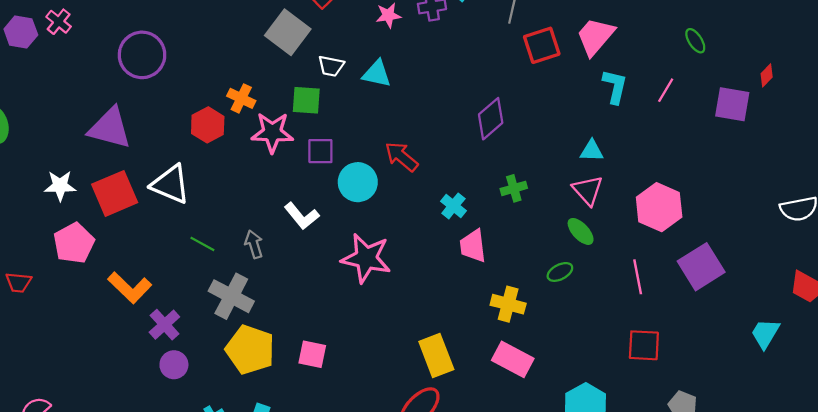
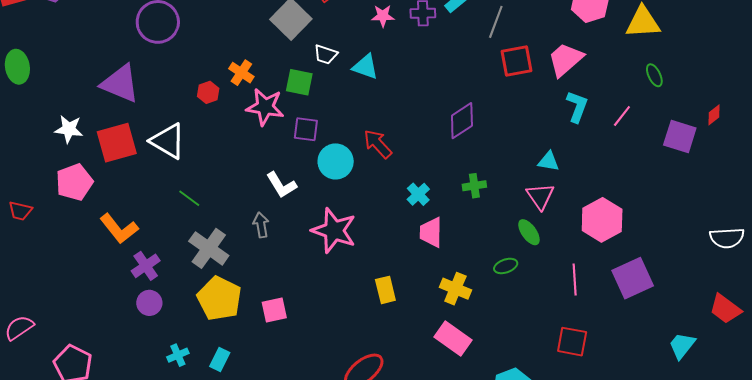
red hexagon: (208, 125) -> (208, 92), size x0.7
gray arrow: (254, 244) -> (261, 225), moved
pink square: (312, 354) -> (274, 310), turned -32
yellow rectangle: (436, 356) -> (385, 290), moved, size x0.7

